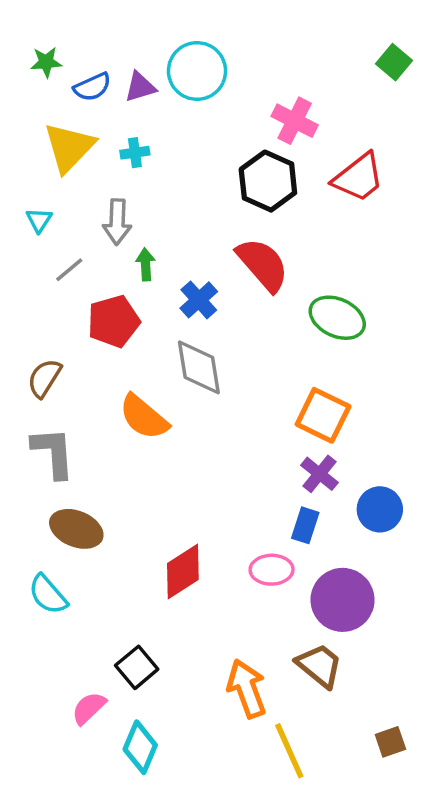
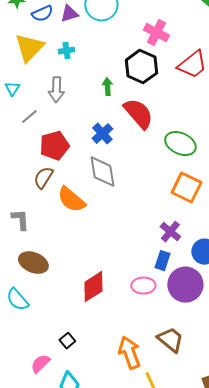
green arrow: (146, 264) -> (107, 87), moved
brown semicircle: (44, 378) -> (43, 178), moved
orange square: (323, 415) -> (186, 188), moved
gray L-shape: (53, 453) -> (20, 220), size x0.7
purple circle: (343, 600) -> (185, 285), moved
black square: (137, 667) -> (67, 341), size x0.7

